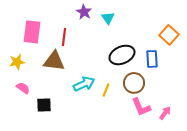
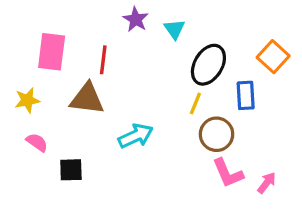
black ellipse: (122, 55) -> (208, 65), moved, turned -35
yellow line: (106, 90) -> (195, 104), moved

